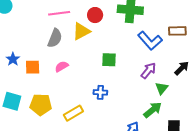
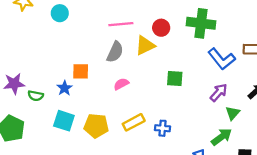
blue star: (13, 59) -> (64, 88), moved
orange square: (33, 67) -> (81, 71), moved
blue cross: (100, 92) -> (163, 128), moved
yellow rectangle: (73, 113) -> (134, 122), moved

